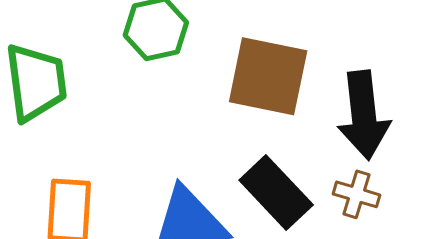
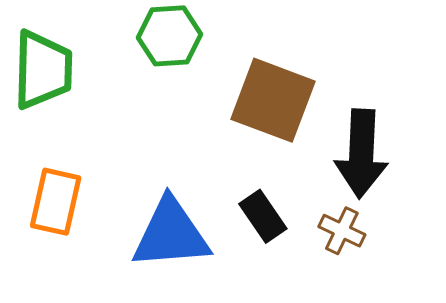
black rectangle: (276, 192) -> (263, 216), size x0.7

